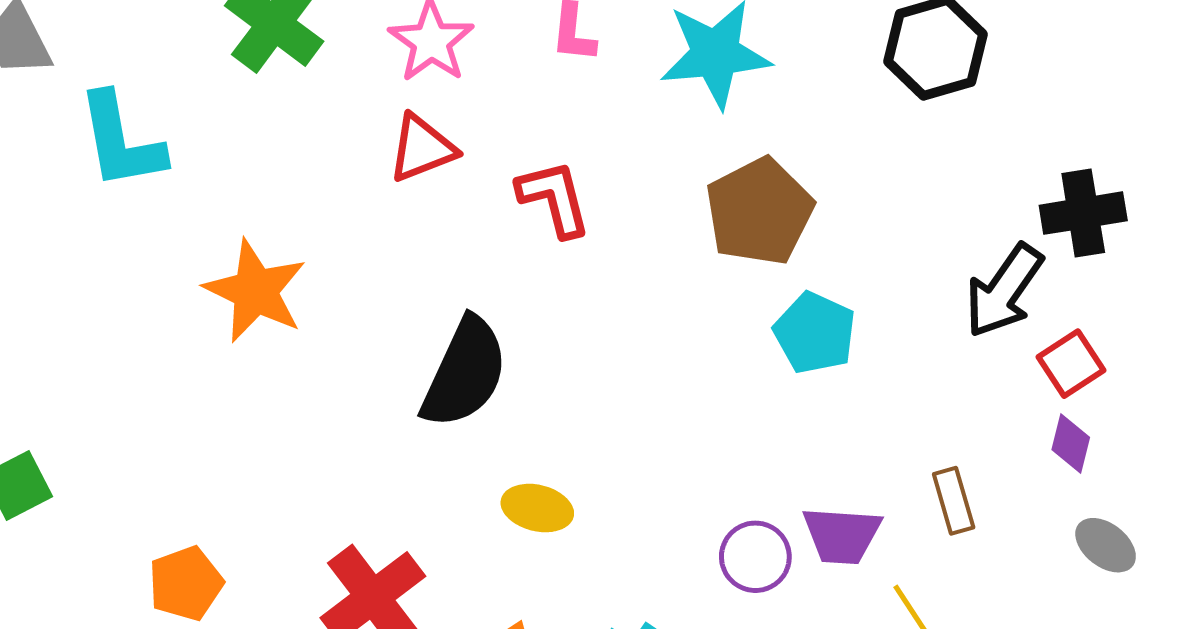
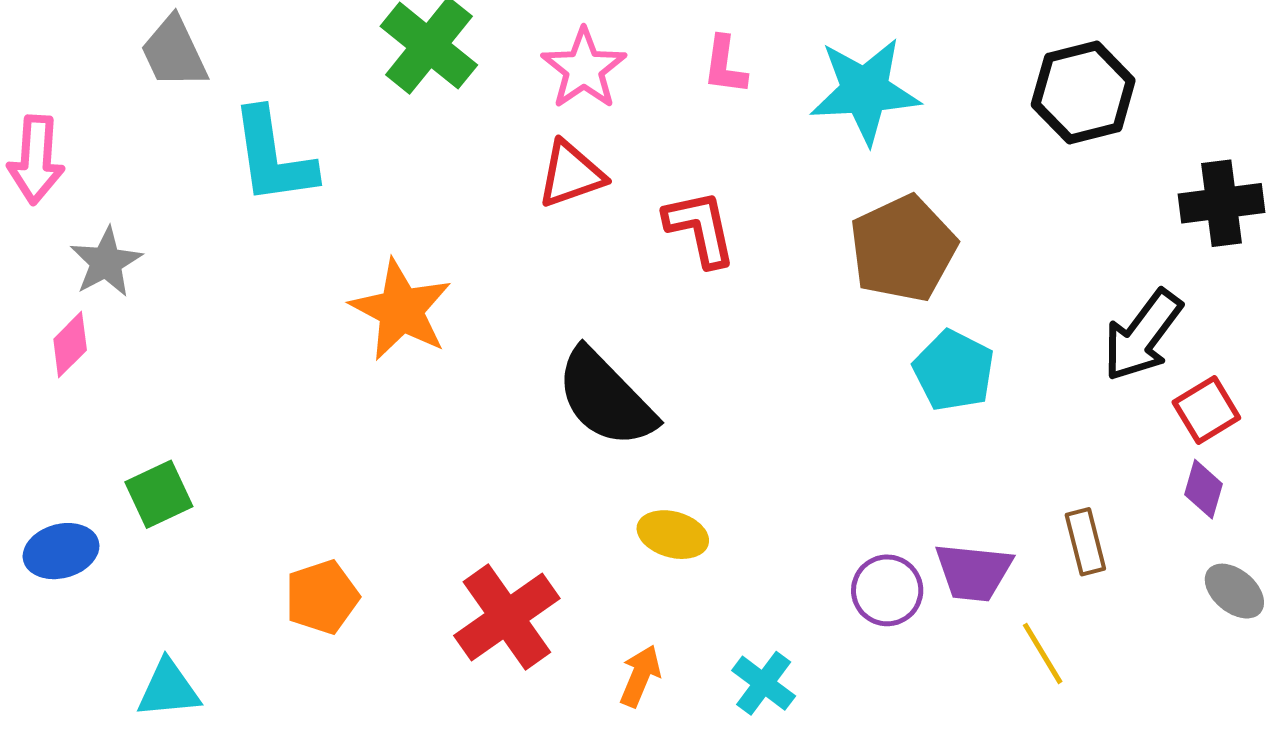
black cross: (1083, 213) -> (1222, 203), moved
black semicircle: (465, 373) -> (606, 398), turned 109

